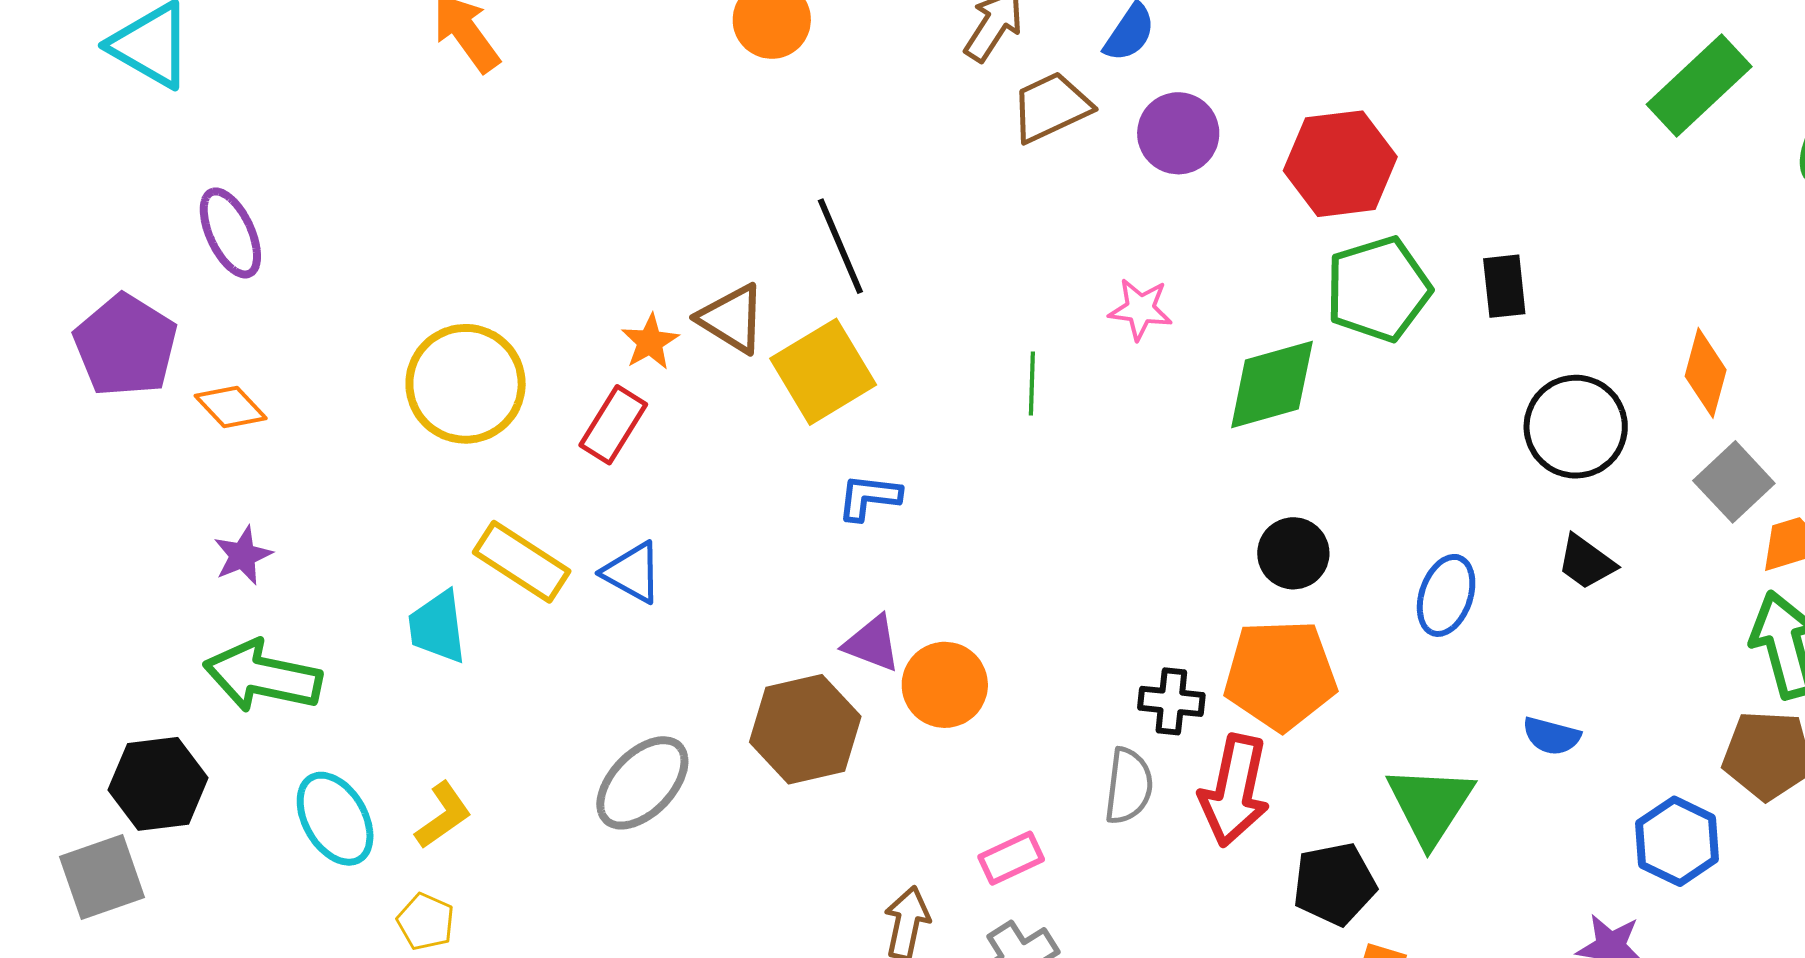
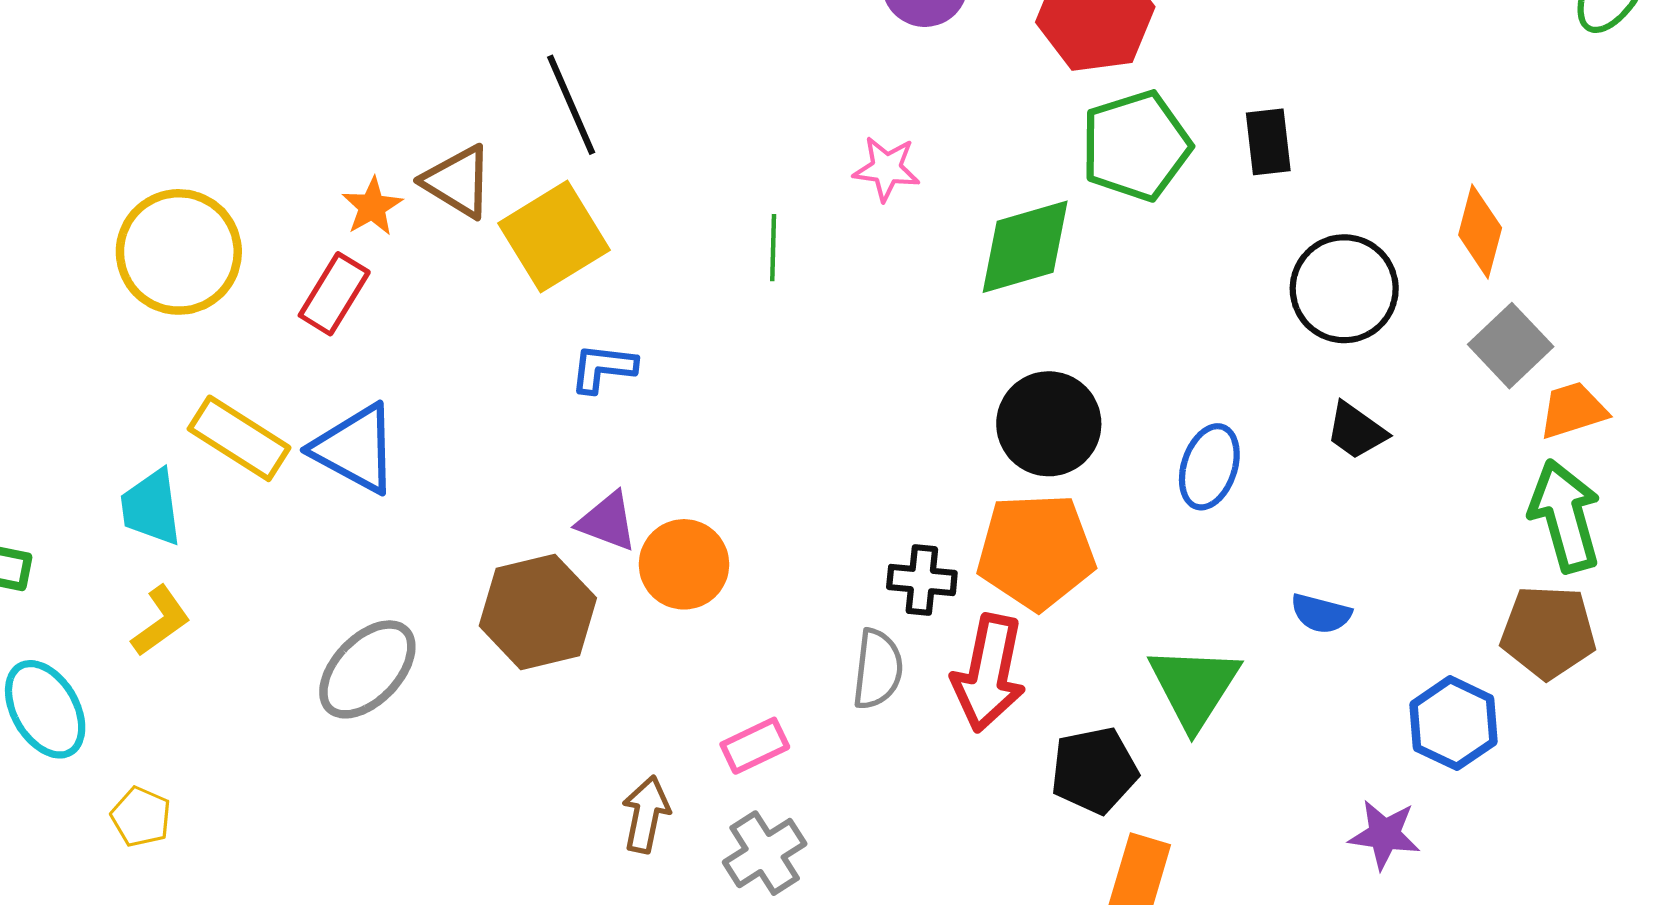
black circle: (1293, 553) -> (1049, 424), size x1.4
blue triangle: (632, 572) -> (355, 449), size x1.4
yellow L-shape: (443, 815) -> (161, 621), moved

